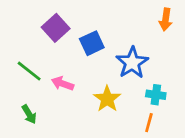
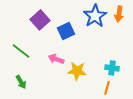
blue star: (132, 63) -> (95, 16), moved
pink arrow: (63, 84) -> (56, 59), moved
yellow star: (107, 99) -> (77, 71), turned -30

